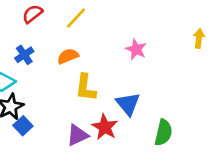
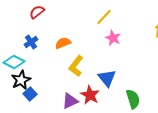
yellow line: (76, 18) -> (104, 17), moved
yellow L-shape: (86, 88) -> (76, 66), turned 30
green semicircle: (163, 133) -> (133, 99), turned -30

